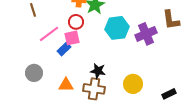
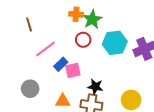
red circle: (76, 22) -> (83, 40), moved
pink square: (72, 38) -> (73, 70), moved

